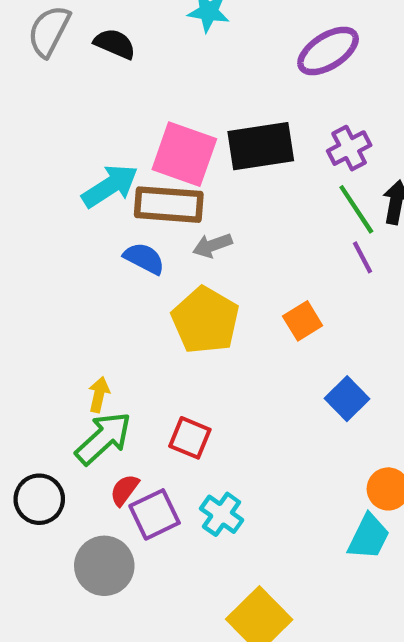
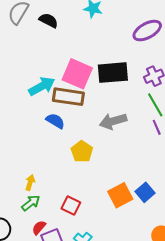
gray arrow: (212, 245) -> (113, 121), moved, size x1.5
yellow pentagon: (205, 320) -> (82, 152), size x0.7
orange square: (303, 321) -> (120, 195), moved, size x1.4
green arrow: (103, 438) -> (31, 203), size x0.7

